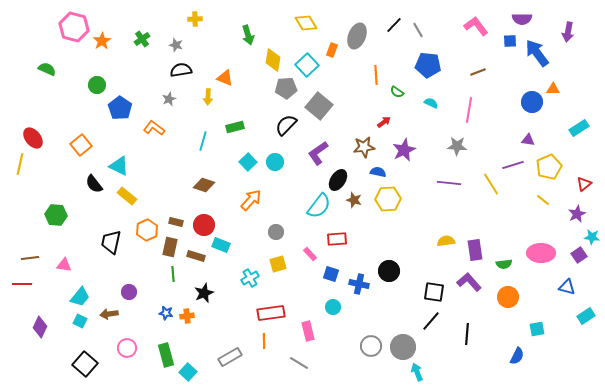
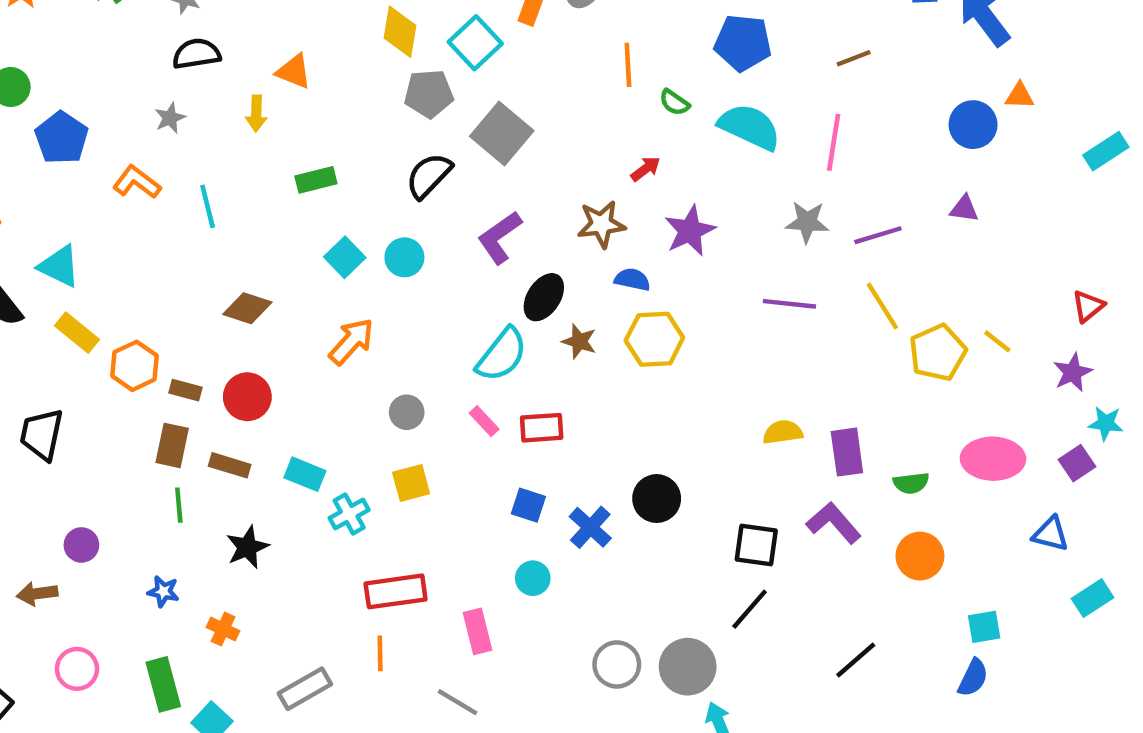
cyan semicircle: (431, 103) -> (750, 127), size x2.0
cyan rectangle: (579, 128) -> (1106, 151), moved
cyan line: (203, 141) -> (208, 206), moved, turned -30
purple line: (513, 165) -> (878, 235), moved
yellow pentagon: (549, 167) -> (938, 352), moved
orange hexagon: (147, 230) -> (135, 366), moved
cyan rectangle: (221, 245) -> (305, 474), moved
pink rectangle: (310, 254) -> (484, 421), moved
blue cross: (359, 284) -> (590, 527), turned 30
orange cross: (187, 316) -> (223, 629), moved, turned 32
black line: (467, 334) -> (856, 660), moved, turned 45
blue semicircle: (517, 356) -> (973, 678), moved

